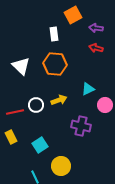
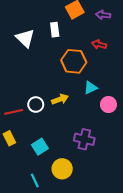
purple arrow: (96, 28) -> (103, 15), moved
orange hexagon: (55, 64) -> (74, 61), moved
white triangle: (21, 66) -> (25, 38), moved
purple cross: (81, 126) -> (84, 139), moved

